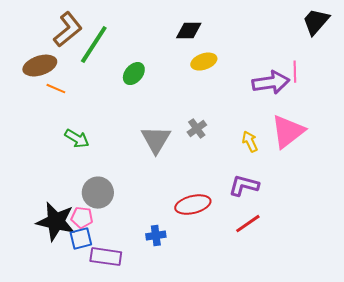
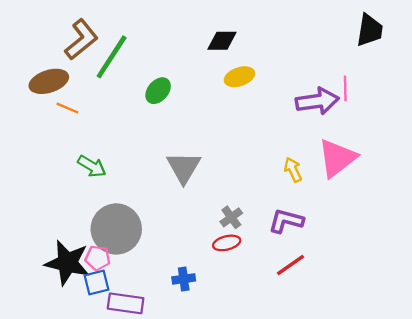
black trapezoid: (316, 22) -> (370, 30), turned 148
gray cross: (197, 129) -> (231, 217), moved
gray circle: (98, 193) -> (116, 229), size x1.4
red ellipse: (193, 205) -> (227, 243), size x0.7

